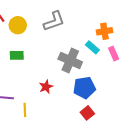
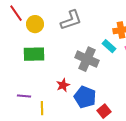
green rectangle: (17, 55) -> (34, 54), size x1.5
blue pentagon: (84, 88) -> (85, 97), moved, turned 30

